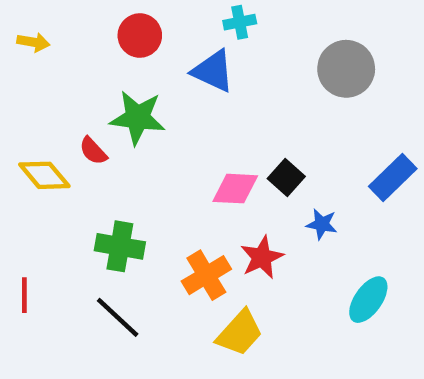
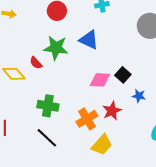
blue triangle: (213, 71) -> (89, 40), moved

